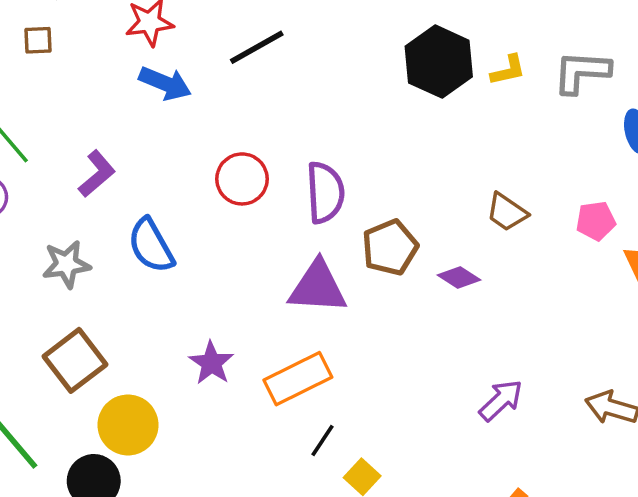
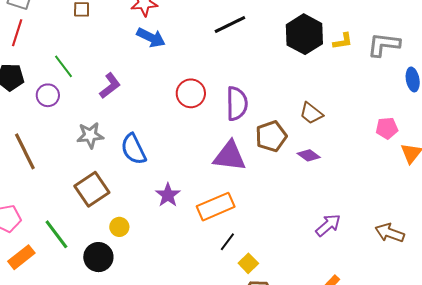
black line: (257, 47) -> (230, 25), moved
brown trapezoid: (507, 212) -> (311, 113), moved
blue semicircle: (151, 246) -> (134, 149), moved
yellow circle: (128, 425) -> (119, 227), size x0.6

